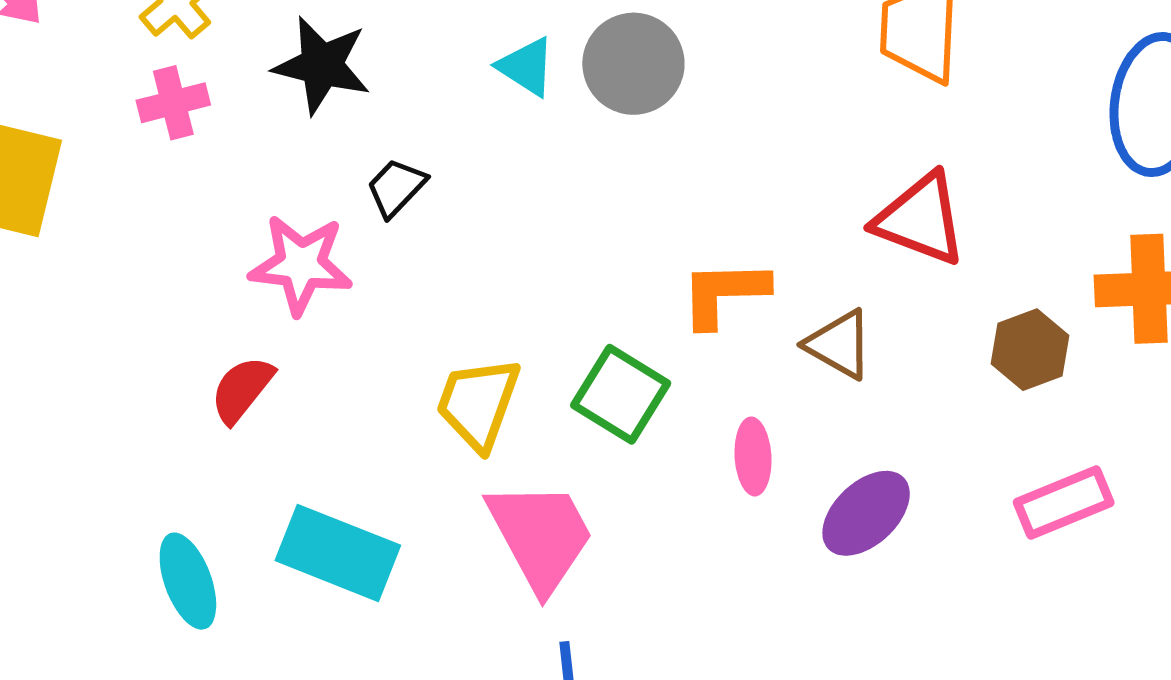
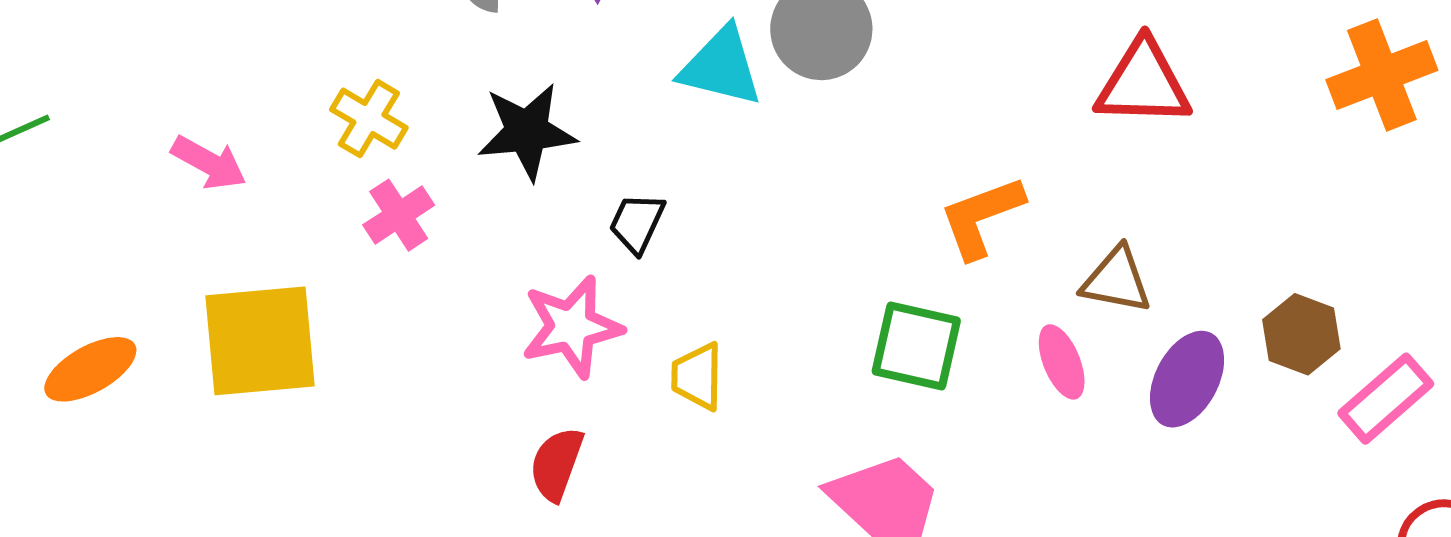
cyan triangle: (526, 67) -> (721, 67), size x1.4
brown triangle: (839, 344) -> (1116, 280), moved
brown hexagon: (1030, 350) -> (1301, 334), moved
yellow trapezoid: (478, 403) -> (697, 376), moved, size x0.7
pink rectangle: (1064, 502) -> (1386, 399), moved

